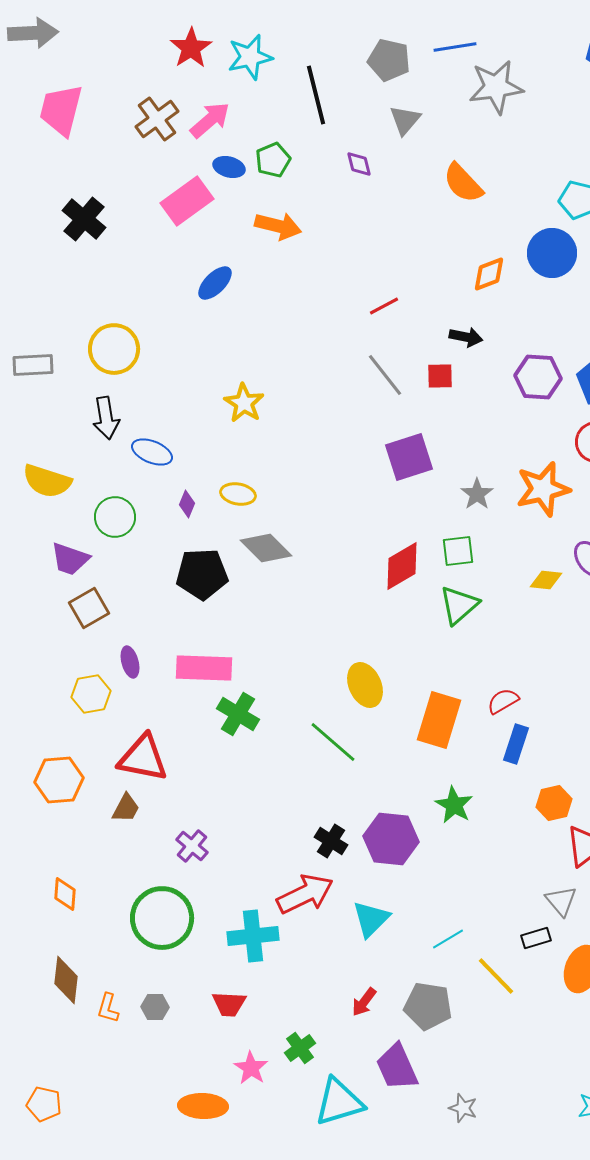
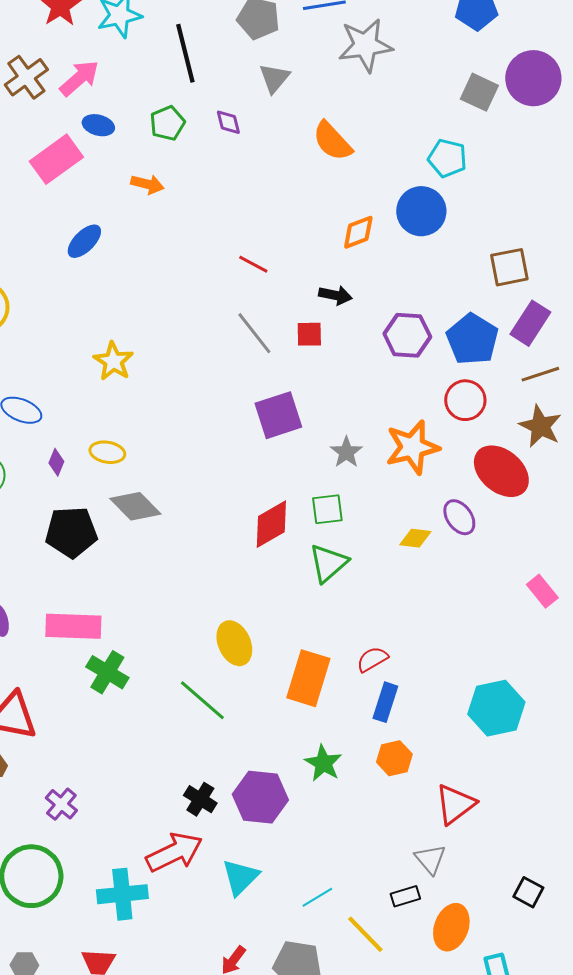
green pentagon: (273, 160) -> (167, 123), moved
orange arrow: (278, 226) -> (147, 184), size x0.7
red line: (384, 306) -> (253, 264), turned 56
orange hexagon: (554, 803) -> (394, 758), moved

